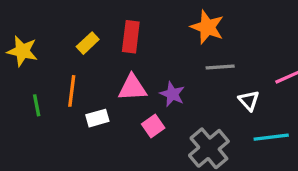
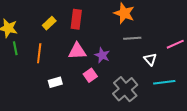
green line: (37, 105) -> (15, 48), moved
white rectangle: (97, 118) -> (55, 82), moved

